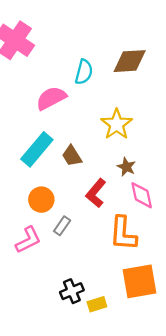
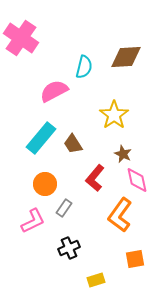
orange L-shape: (123, 233) -> (120, 215), turned 32
orange square: (139, 281) -> (135, 259), size x0.6
black cross: (72, 291) -> (69, 248), moved

